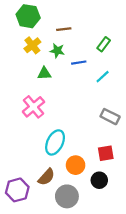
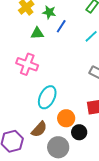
blue line: (79, 63) -> (61, 26), moved, turned -48
pink cross: (33, 107) -> (27, 64), turned -30
black circle: (99, 180) -> (79, 132), moved

